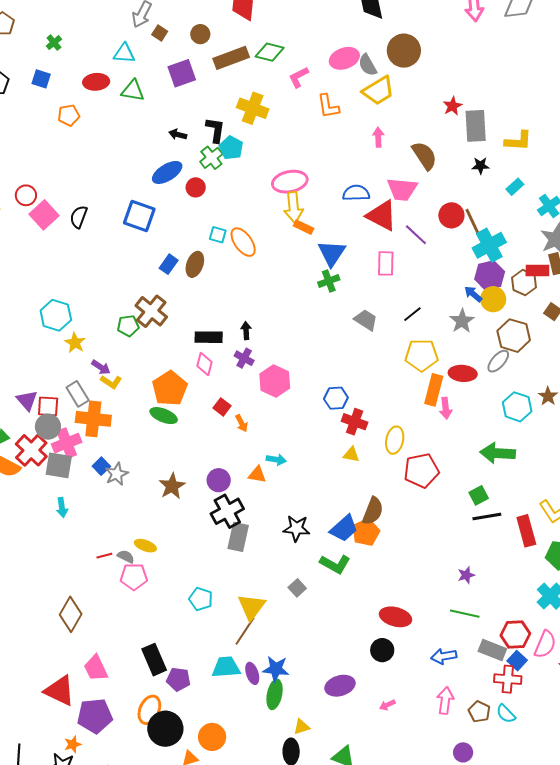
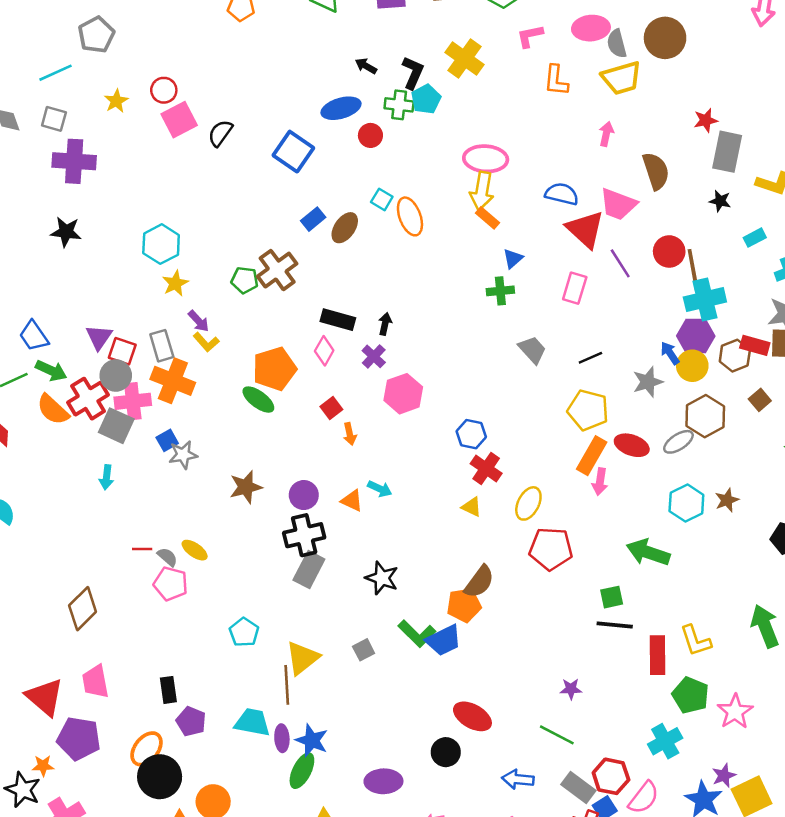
green cross: (211, 158) -> (399, 105), turned 30
blue triangle: (332, 253) -> (513, 258), size x0.6
blue trapezoid: (344, 528) -> (444, 640), moved
brown line: (245, 631) -> (287, 685), turned -52
black rectangle: (154, 660) -> (168, 690), size x0.7

